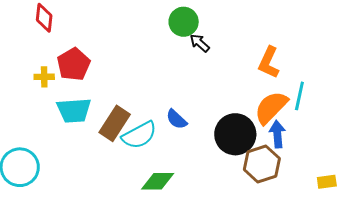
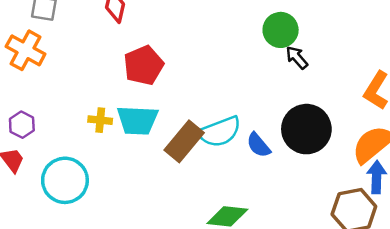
yellow cross: (44, 77) -> (100, 120), moved
black circle: (235, 134) -> (306, 129), moved
cyan semicircle: (139, 135) -> (220, 132), moved

